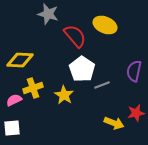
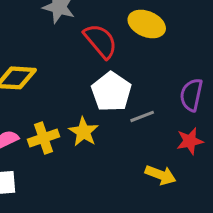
yellow cross: (33, 88) -> (43, 138), moved
red star: (136, 113) -> (190, 141), moved

